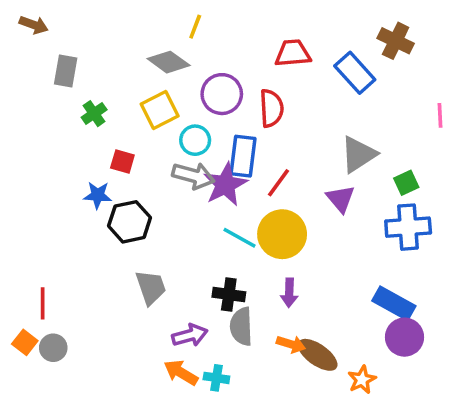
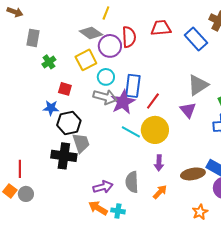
purple circle: (222, 94) -> (110, 46), moved
red semicircle: (271, 108) -> (129, 37), moved
gray trapezoid: (151, 287) -> (81, 143), moved
black cross: (229, 295) -> (64, 156), moved, size x1.4
orange arrow: (291, 344) -> (160, 192), turned -63
brown ellipse: (318, 355) -> (193, 174), moved, turned -45

